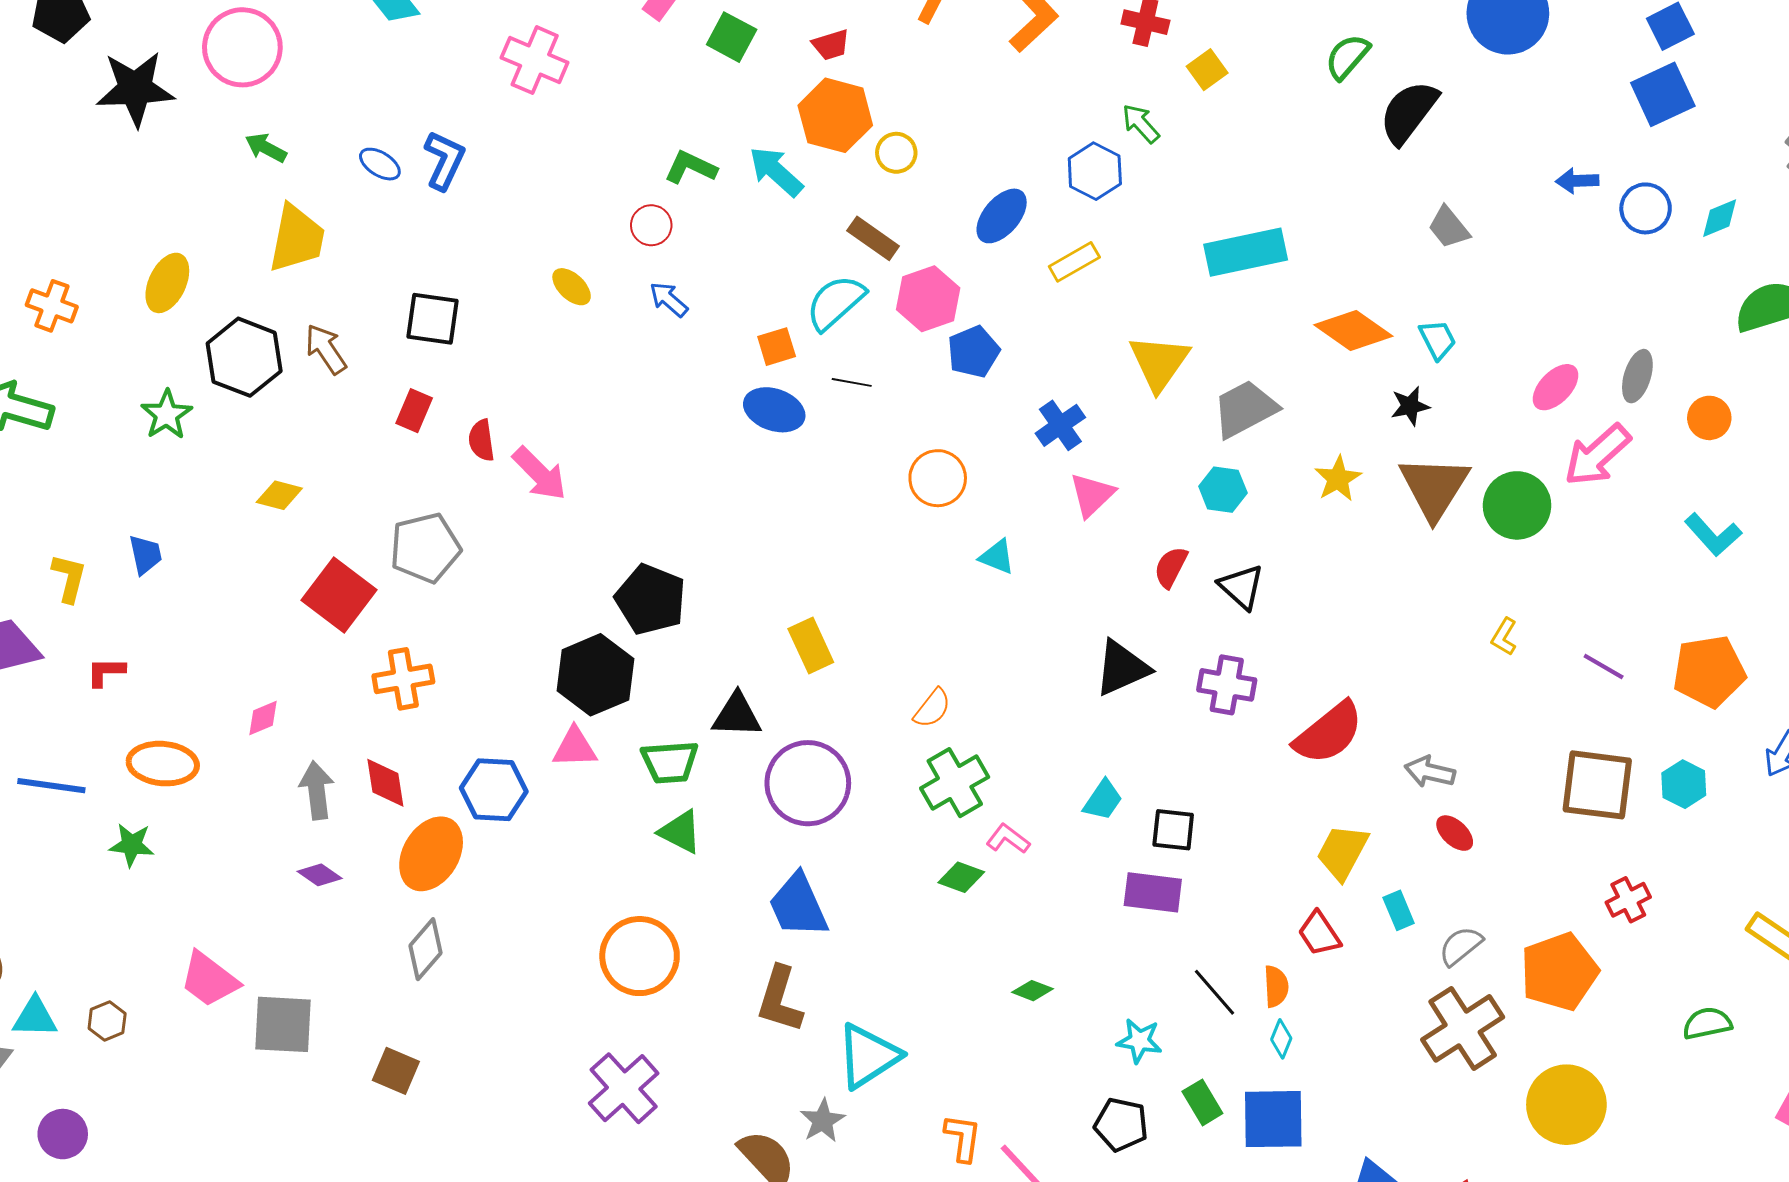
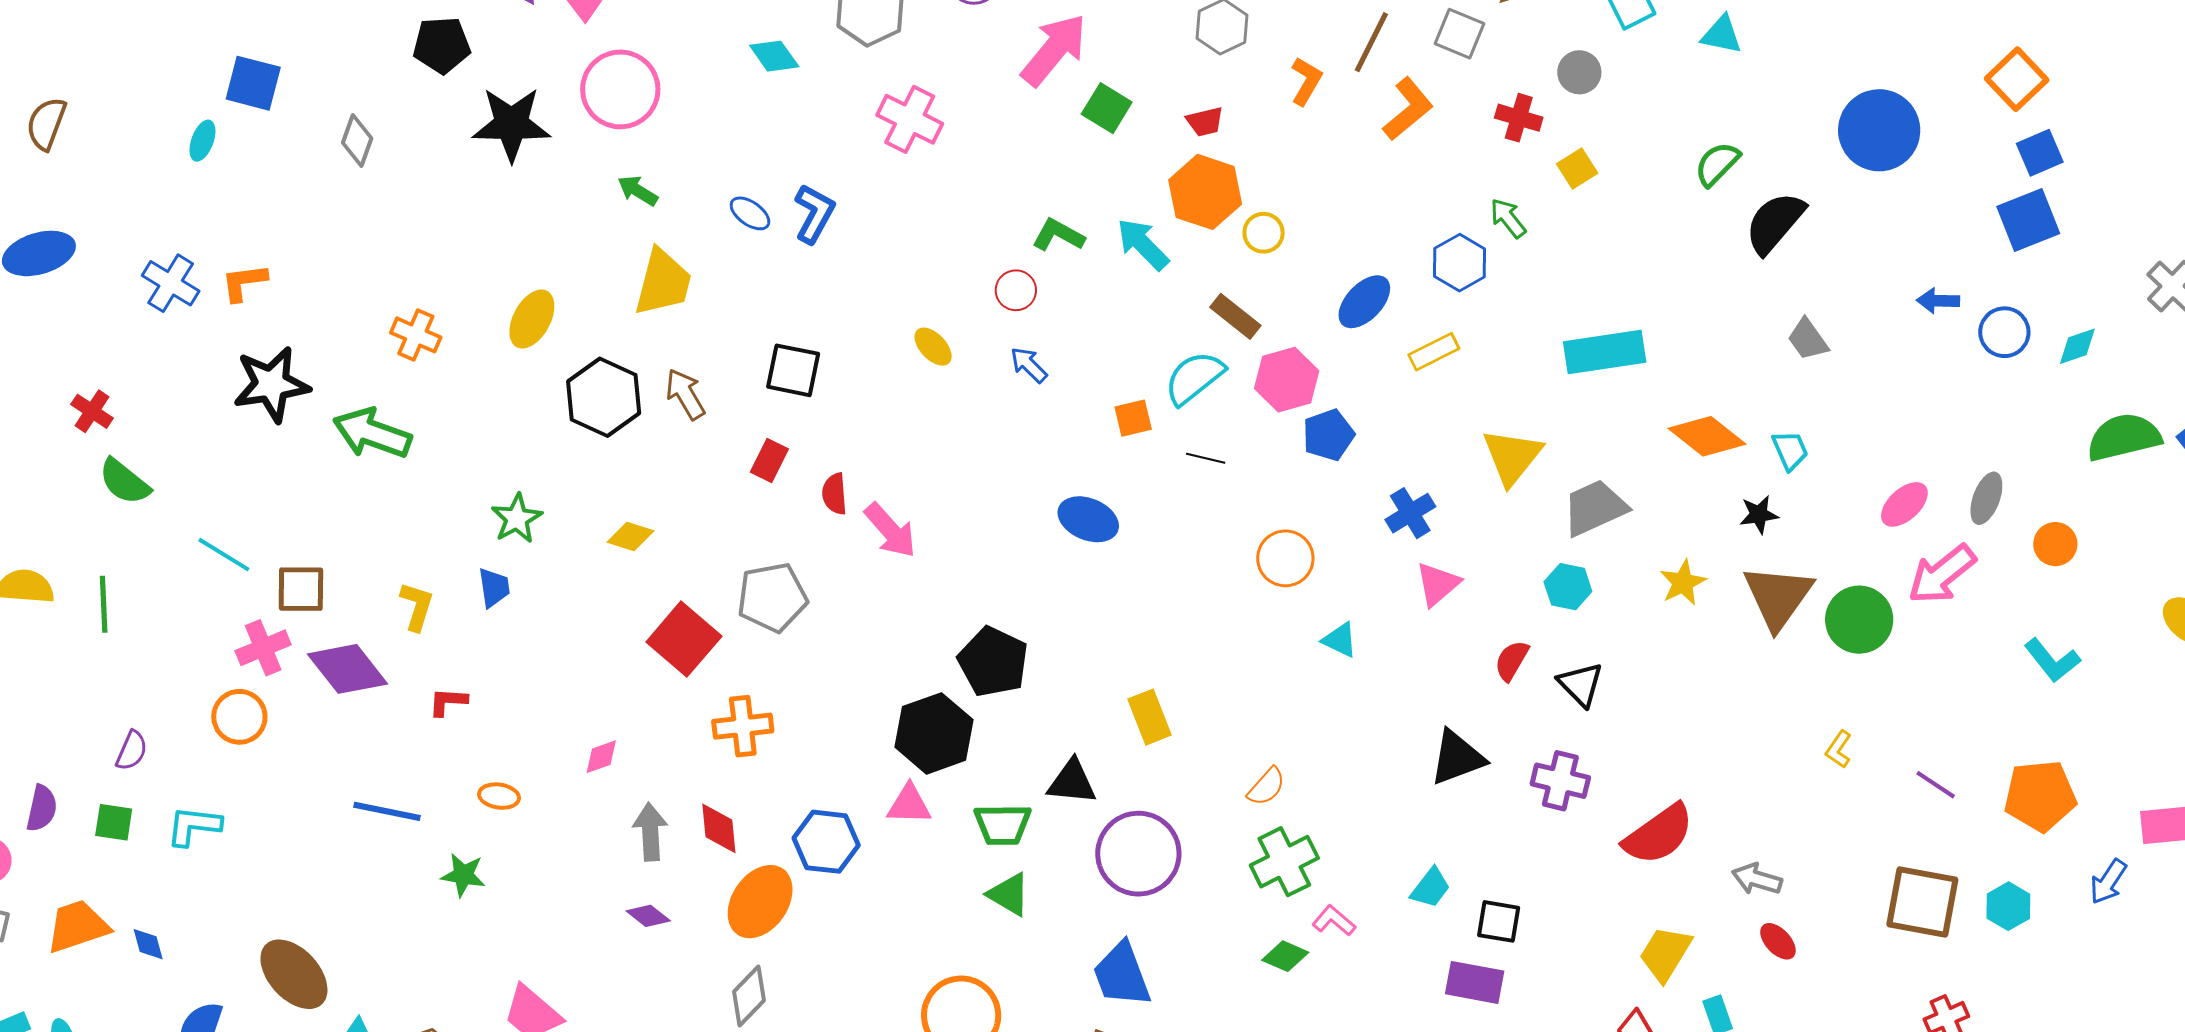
blue ellipse: (774, 410) -> (1088, 519), moved
green star: (167, 415) -> (517, 518), moved
orange ellipse: (163, 764) -> (499, 796), size x0.6

